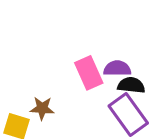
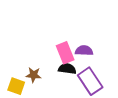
black semicircle: (131, 85) -> (67, 69), moved

